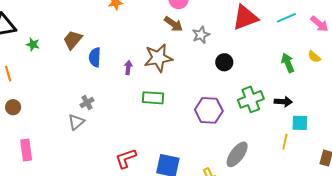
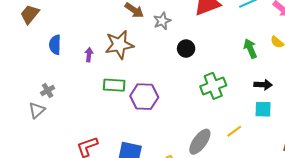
brown trapezoid: (73, 40) -> (30, 14), moved
black arrow: (283, 102) -> (263, 85), moved
purple hexagon: (209, 110) -> (144, 97), moved
yellow line: (285, 142) -> (234, 131), moved, turned 42

